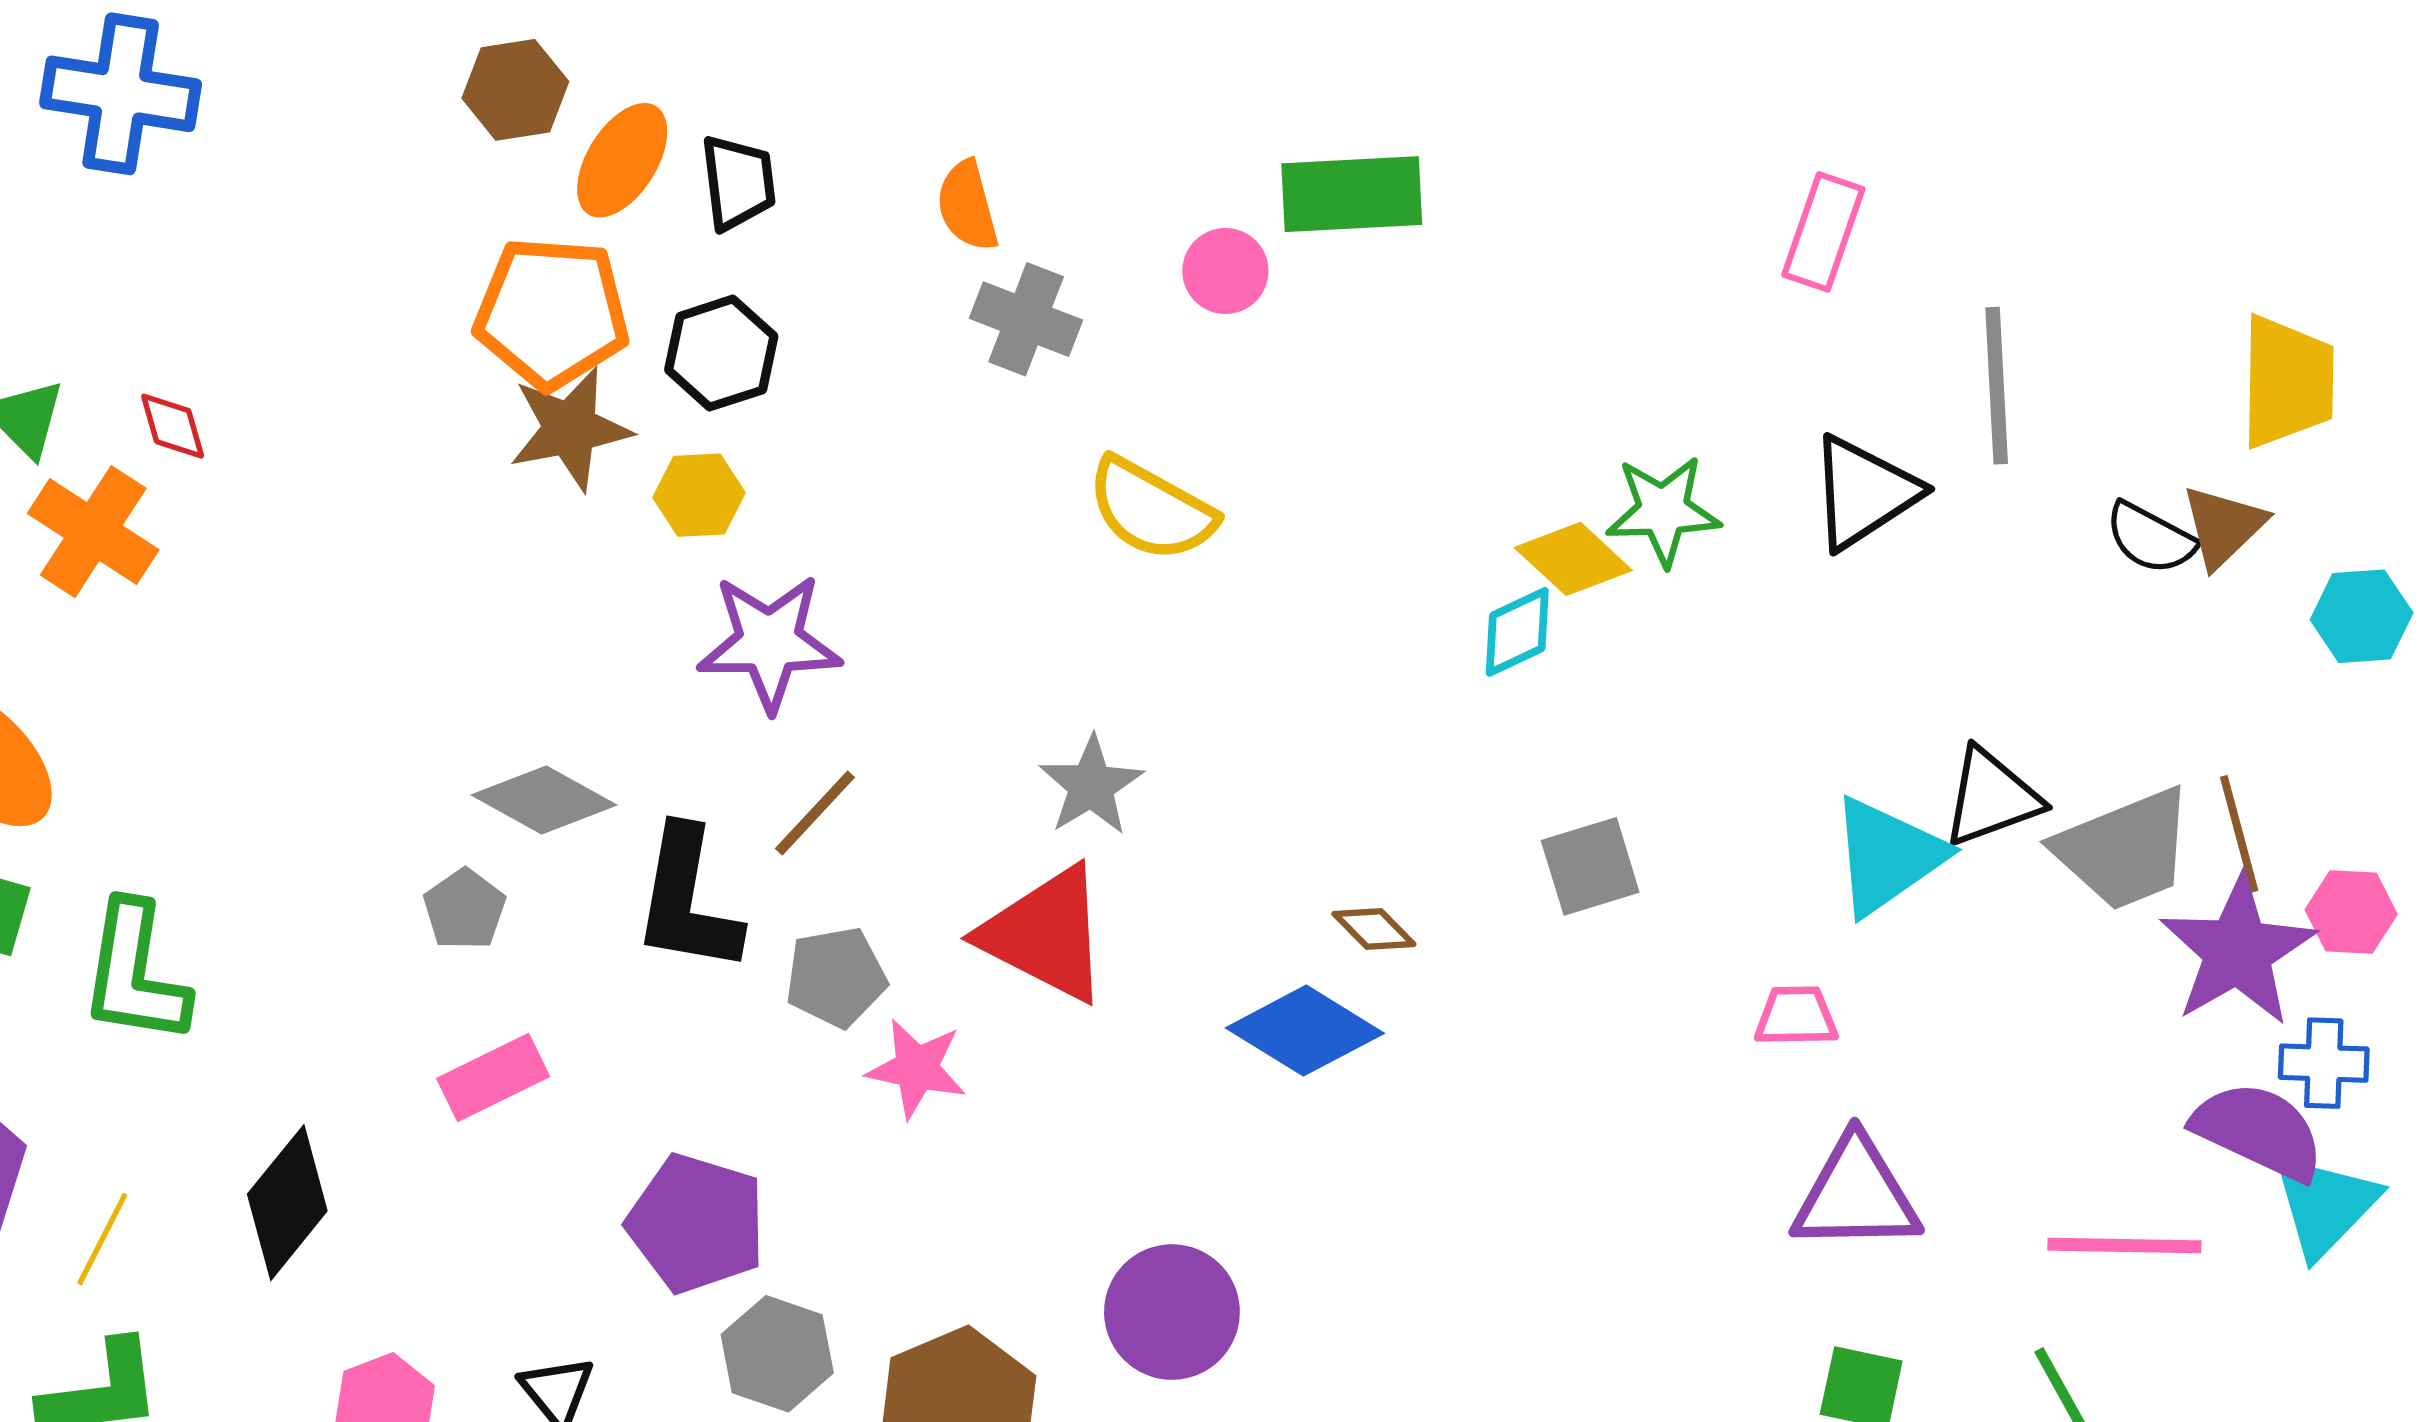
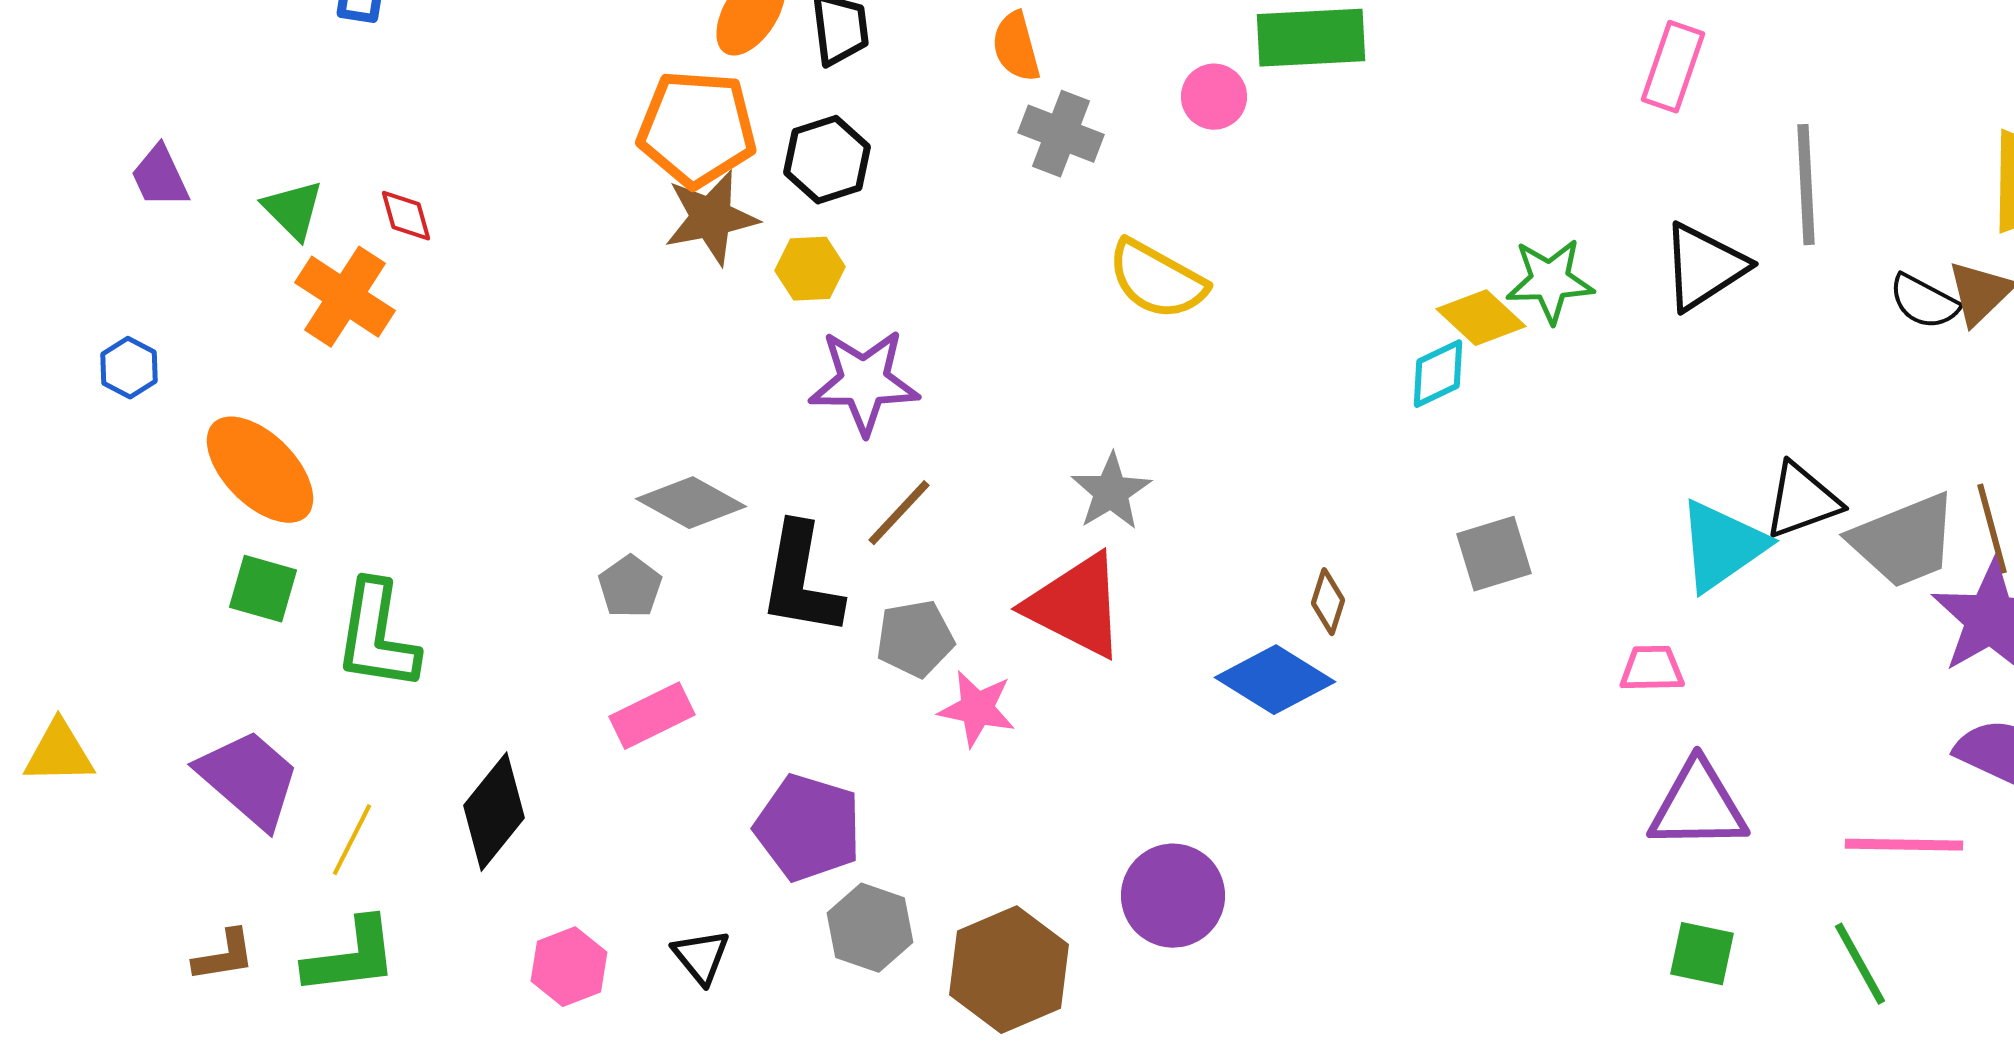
brown diamond: (1374, 929) -> (1328, 602), turned 62

